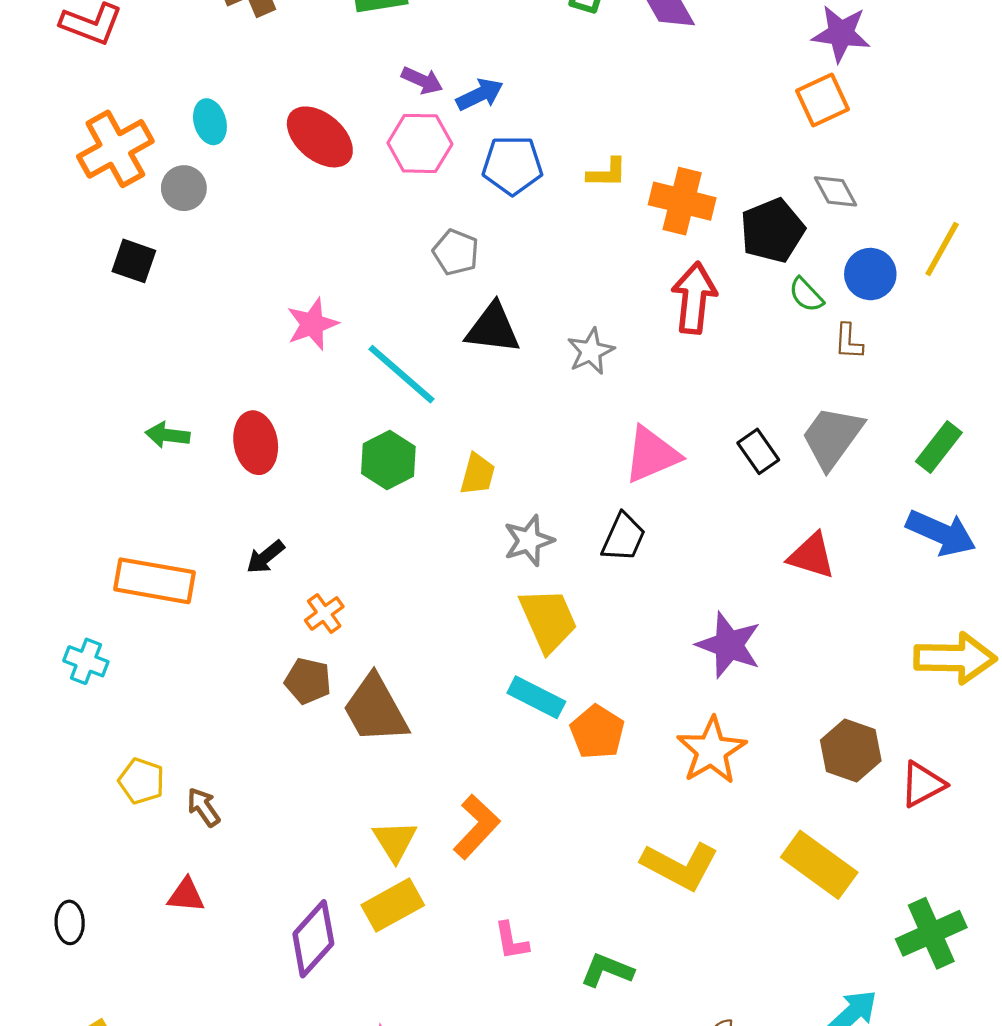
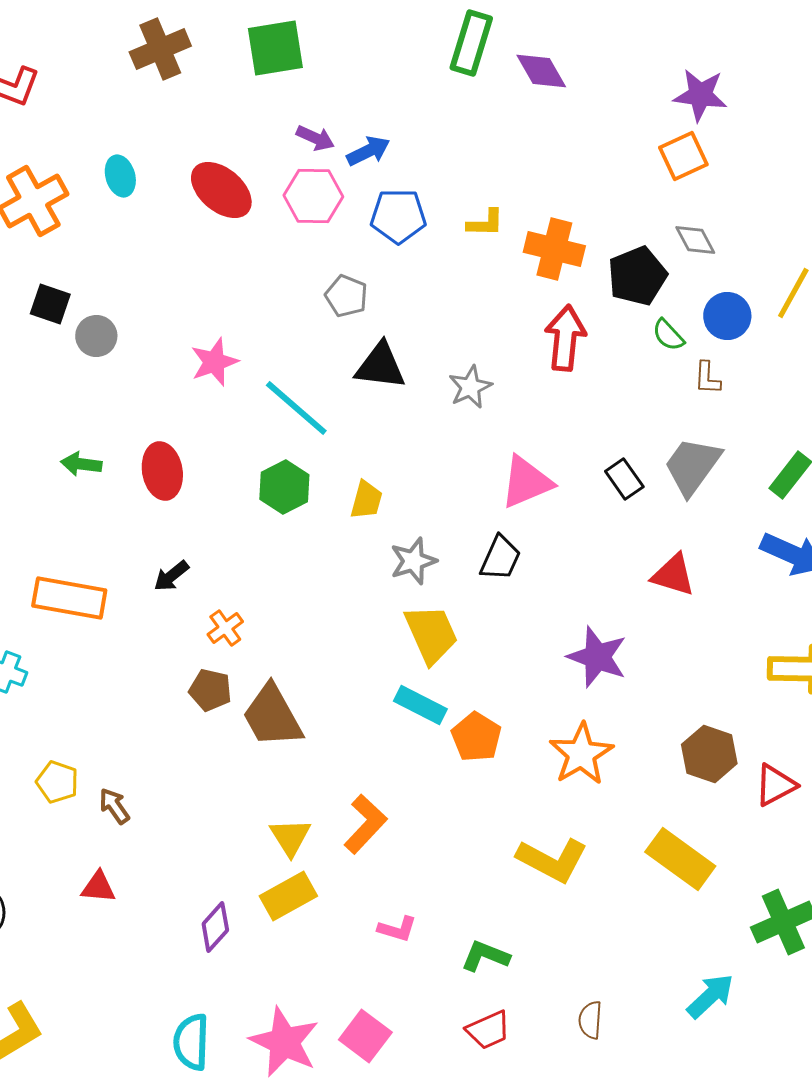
gray circle: (184, 188) -> (96, 336), moved
purple diamond: (313, 939) -> (215, 927), size x0.7
pink L-shape: (511, 941) -> (397, 929), turned -63

